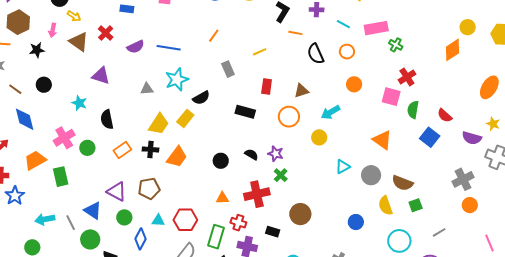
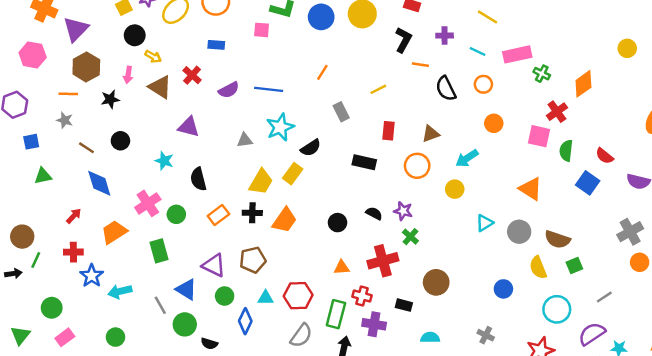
orange diamond: (453, 50) -> (583, 84), moved
green rectangle: (61, 177) -> (159, 251), moved
cyan arrow: (45, 219) -> (120, 291), moved

